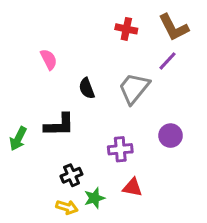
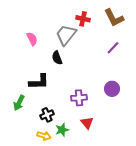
purple line: (167, 61) -> (113, 48), moved
gray trapezoid: (134, 88) -> (66, 35), moved
green arrow: (18, 139) -> (19, 103), moved
red triangle: (132, 187) -> (87, 123), turned 40

